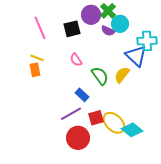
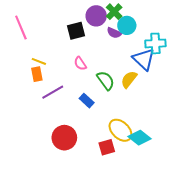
pink line: (40, 28) -> (21, 28), moved
purple line: (71, 114) -> (53, 92), moved
red square: (96, 118) -> (107, 147), moved
red circle: (78, 138) -> (64, 138), moved

